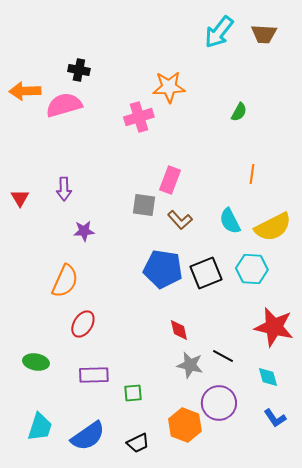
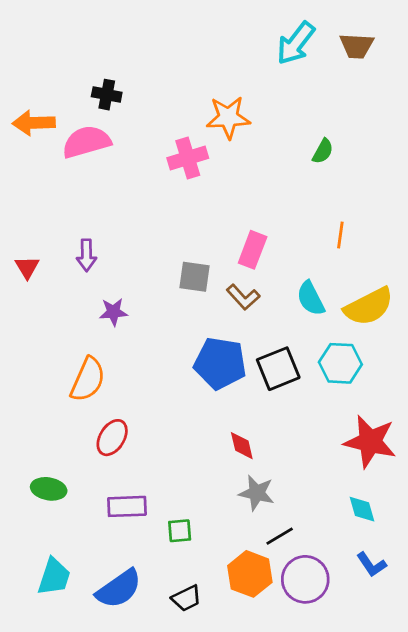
pink rectangle: (170, 180) -> (253, 250), moved
black line: (223, 356) -> (280, 536), moved, turned -60
purple circle: (219, 403) -> (305, 579), moved

